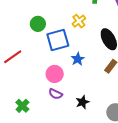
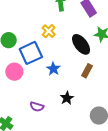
pink circle: (55, 74) -> (14, 72), moved
black star: (82, 102) -> (67, 98), moved

